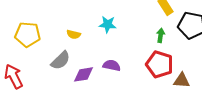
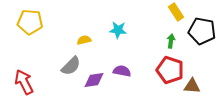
yellow pentagon: (28, 34) -> (30, 22), moved
yellow semicircle: (74, 34) -> (84, 40), turned 152

